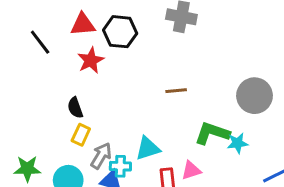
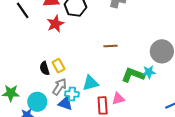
black semicircle: (75, 108) -> (45, 68), moved
yellow rectangle: (81, 135) -> (58, 66), moved, turned -56
cyan star: (237, 143) -> (149, 72), moved

